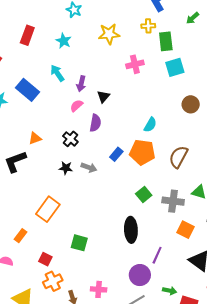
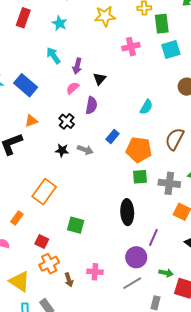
blue rectangle: (28, 90) -> (26, 85), moved
orange pentagon: (142, 152) -> (139, 150), moved
green square: (144, 194) -> (140, 177), turned 35

